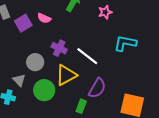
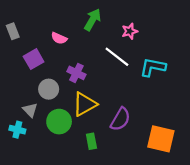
purple square: (23, 23) -> (34, 59), moved
white line: (87, 56) -> (117, 57), moved
green rectangle: (81, 106) -> (91, 141), moved, turned -32

